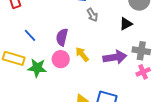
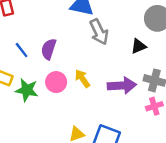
gray arrow: (92, 15) -> (99, 32), size x1.5
purple semicircle: (62, 37) -> (49, 49), moved

